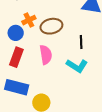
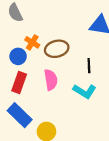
orange cross: (29, 20) -> (32, 42), turned -32
blue rectangle: (17, 87) -> (20, 115), turned 30

